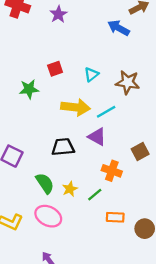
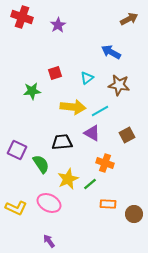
blue arrow: (119, 28) -> (111, 52), moved
brown square: (140, 152) -> (127, 135), moved
green semicircle: (45, 183) -> (41, 164), moved
yellow star: (70, 189) -> (68, 179), size x1.5

